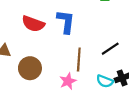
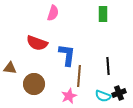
blue L-shape: (66, 22) -> (67, 55), moved
black line: (110, 49) -> (108, 66), turned -60

